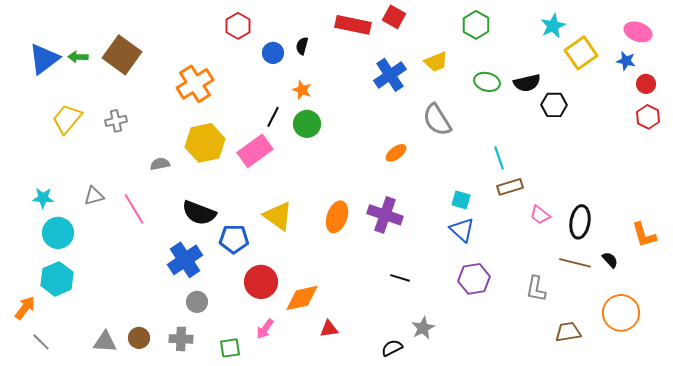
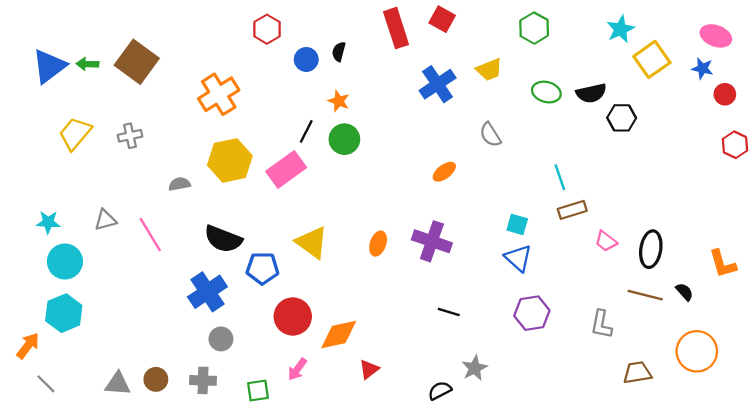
red rectangle: (353, 25) -> (396, 28), turned 60
red hexagon: (648, 117) -> (735, 145), moved
gray semicircle: (437, 120) -> (490, 135), size x0.7
orange ellipse: (337, 217) -> (378, 244), size x0.7
red triangle: (329, 329) -> (369, 369), turned -30

